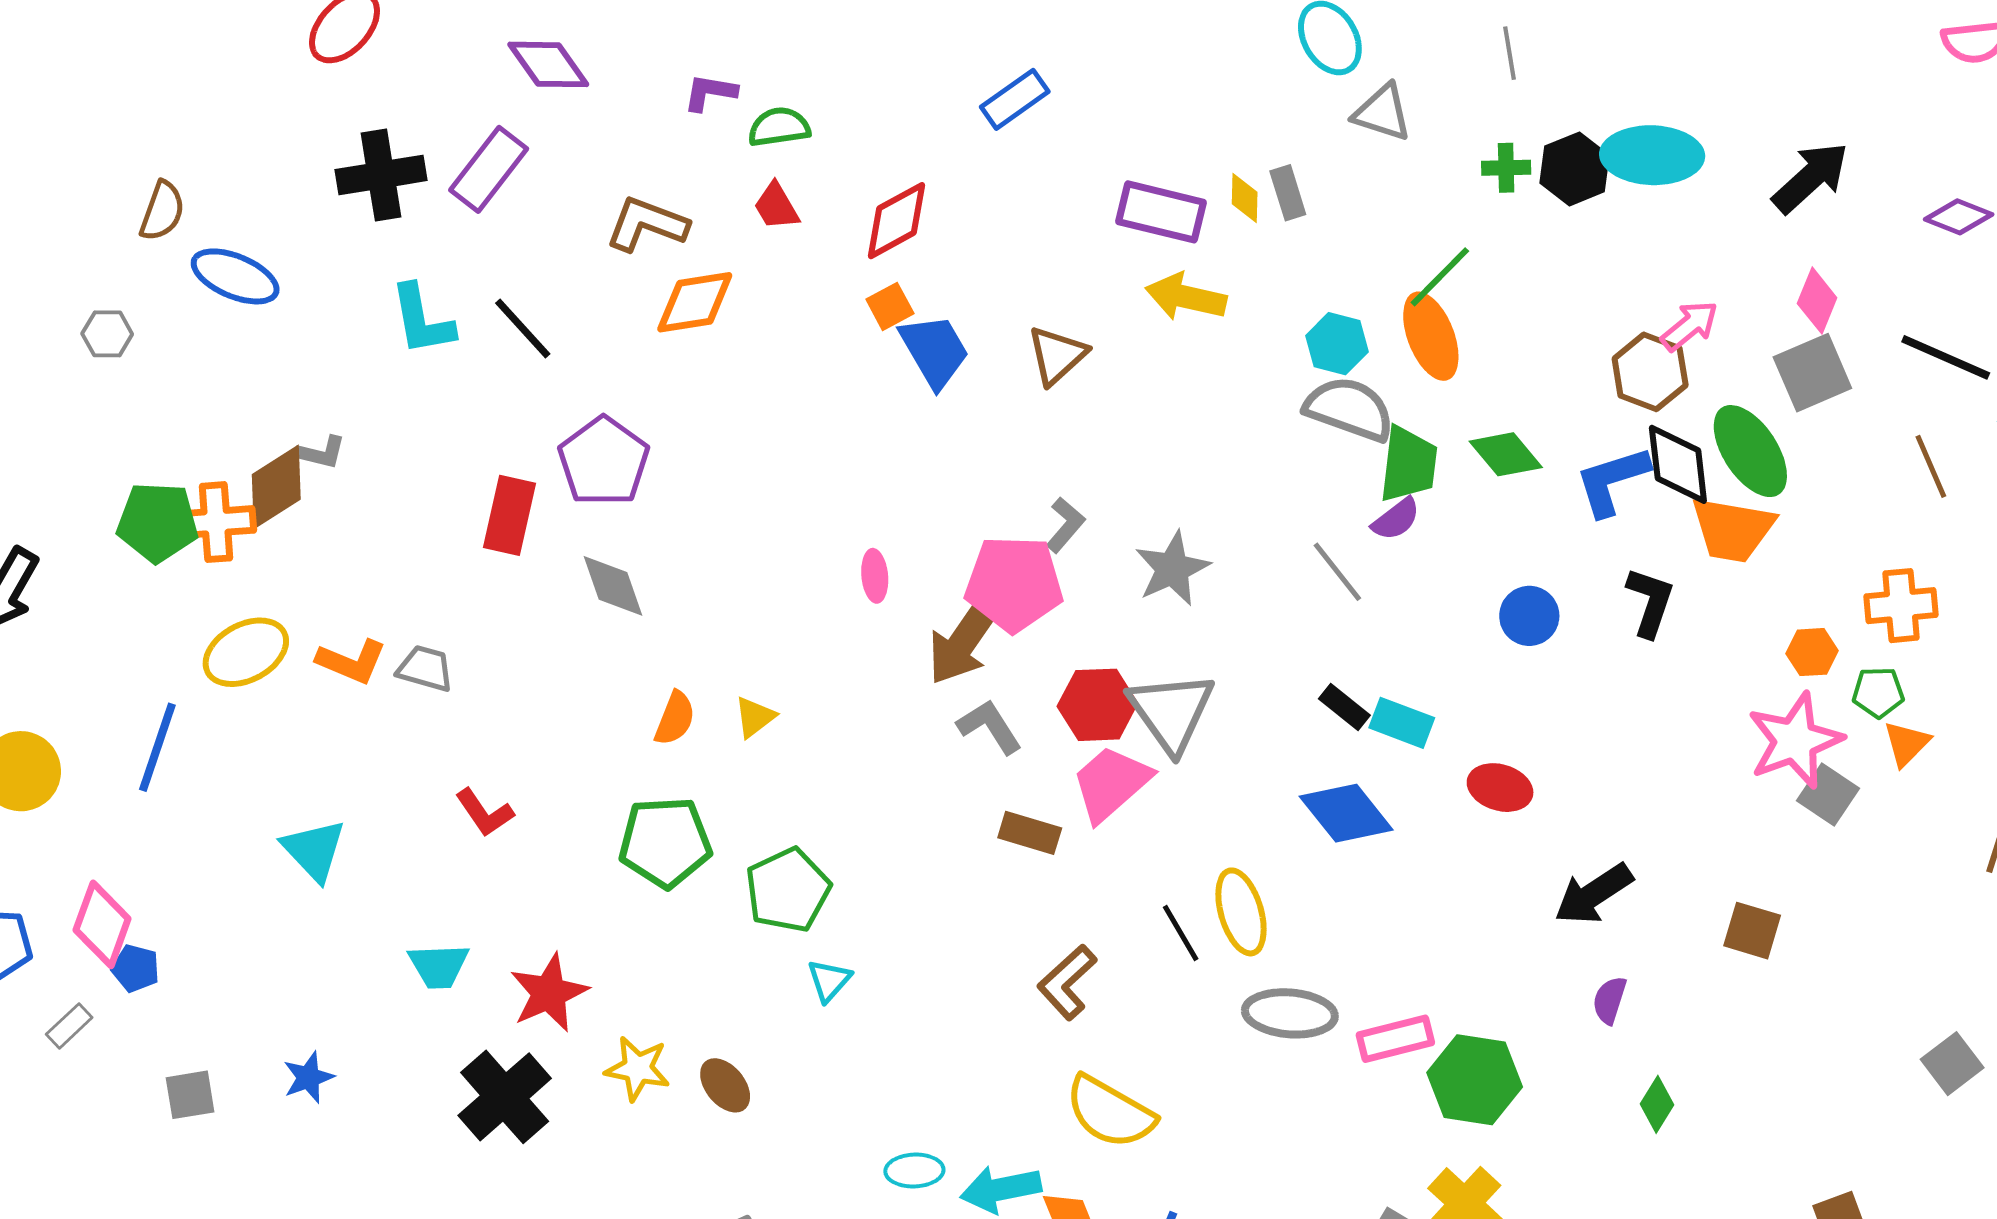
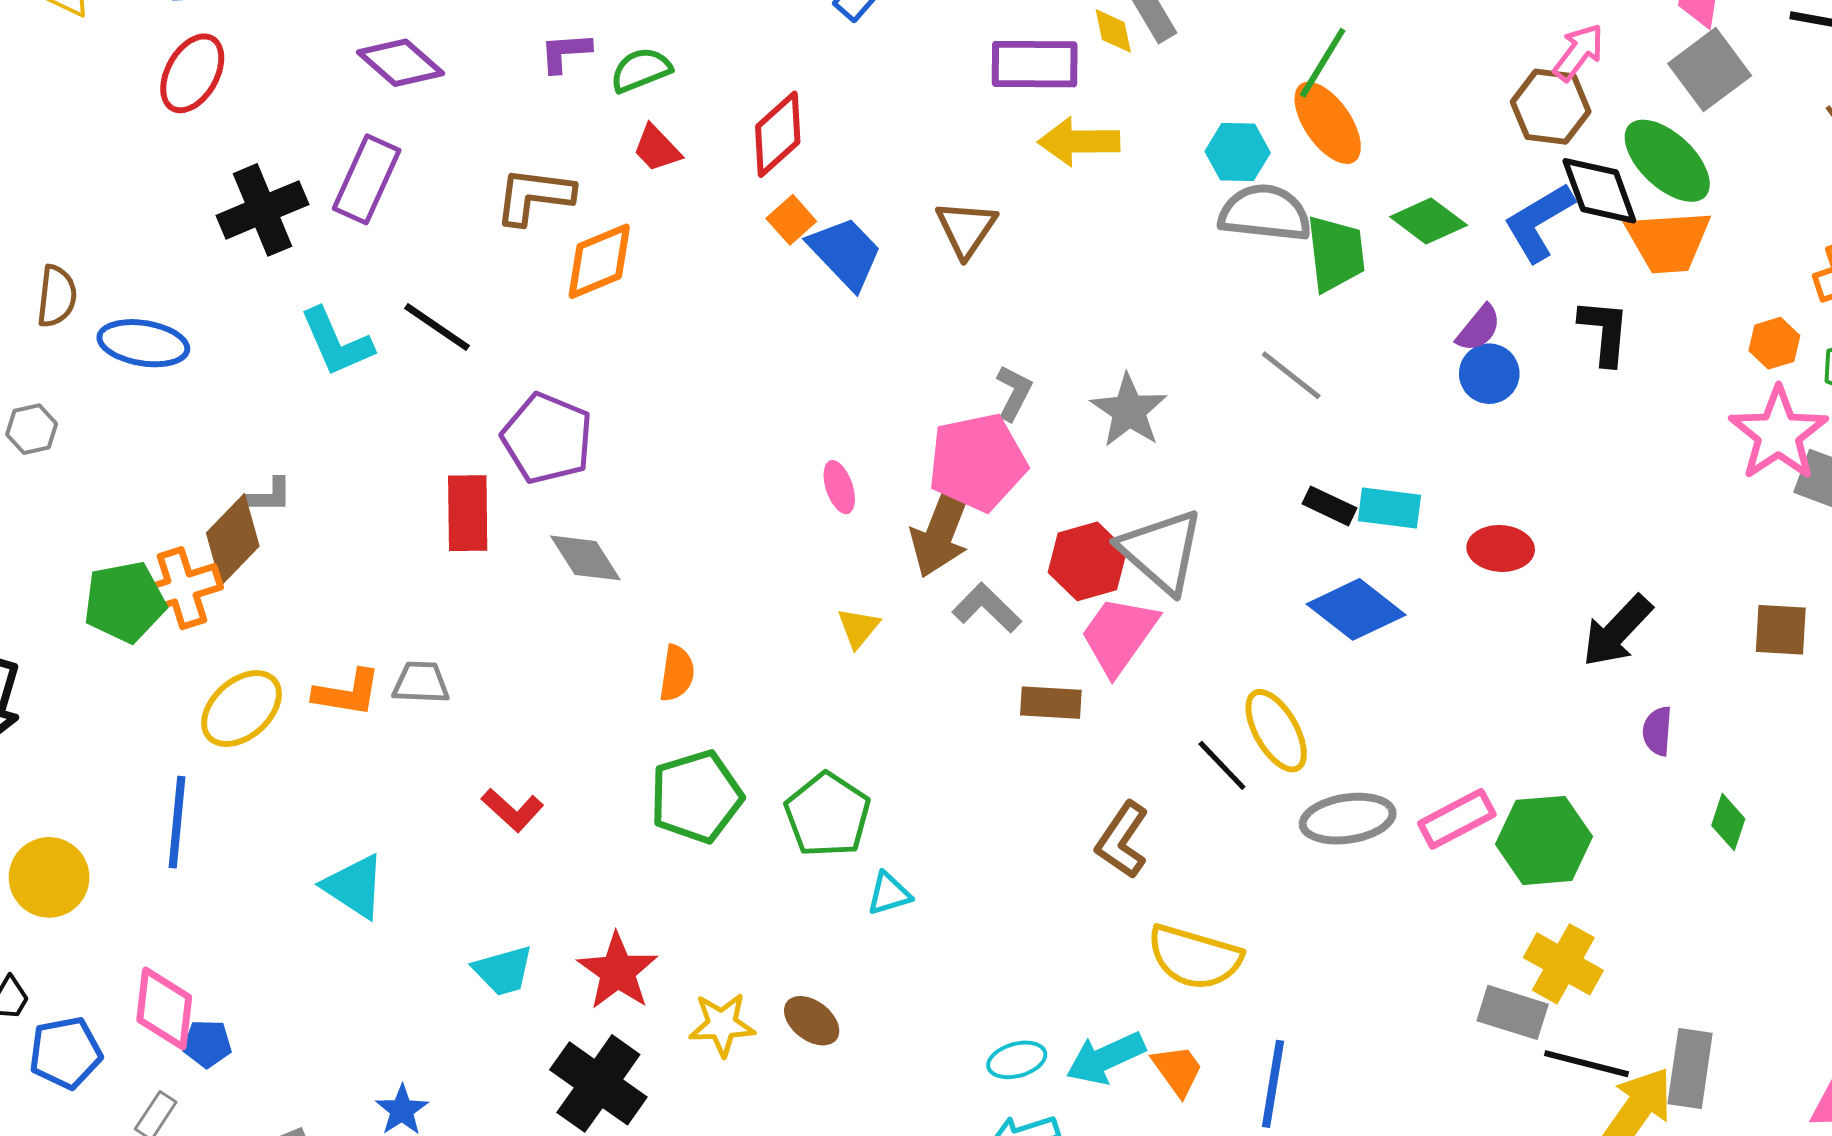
purple semicircle: (1396, 519) -> (1479, 328), moved
yellow triangle: (755, 717) -> (858, 628), moved
cyan triangle: (829, 980) -> (889, 894), turned 45

